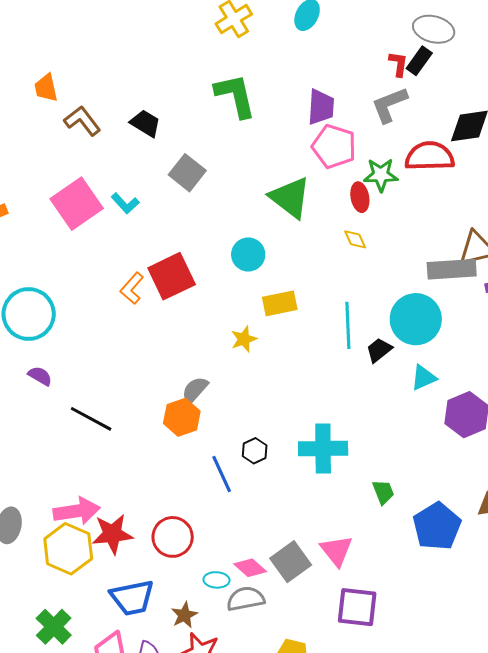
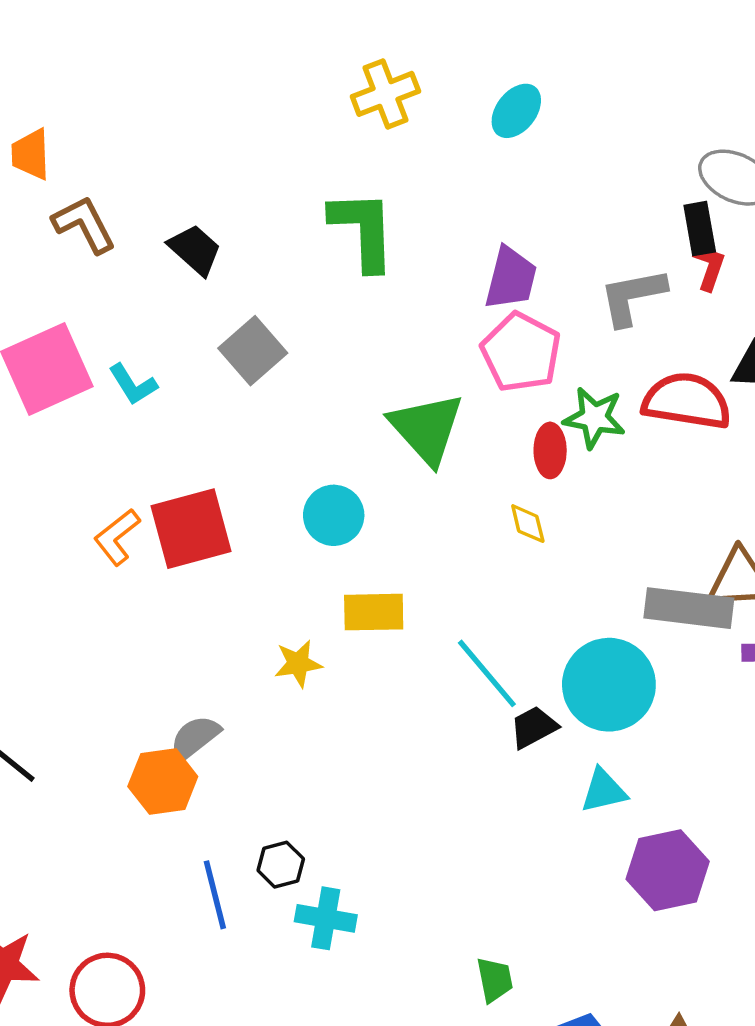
black rectangle: (419, 61) -> (700, 229), turned -56
red L-shape: (398, 64) -> (709, 267), moved
cyan line: (348, 325) -> (487, 673), turned -48
cyan cross: (323, 448) -> (326, 918), moved, size x0.7

